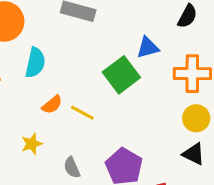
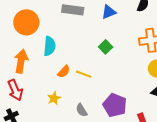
blue triangle: (148, 48) -> (109, 12), moved
green square: (121, 75) -> (106, 47), size x0.6

